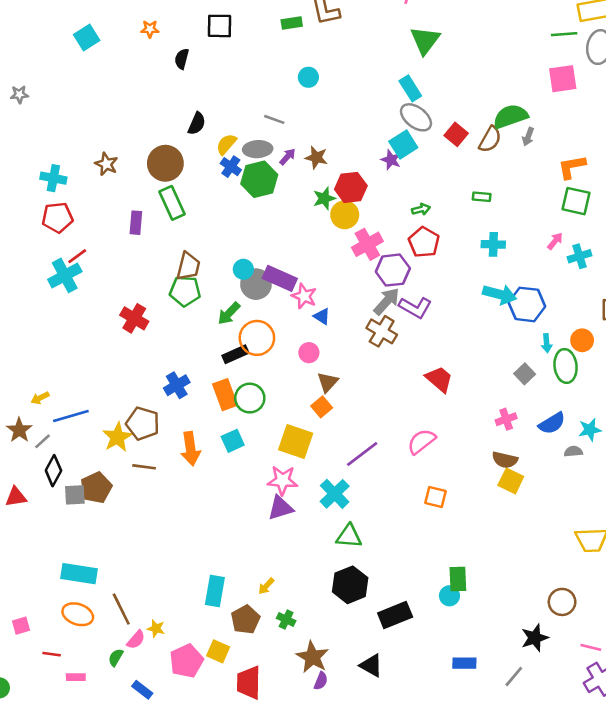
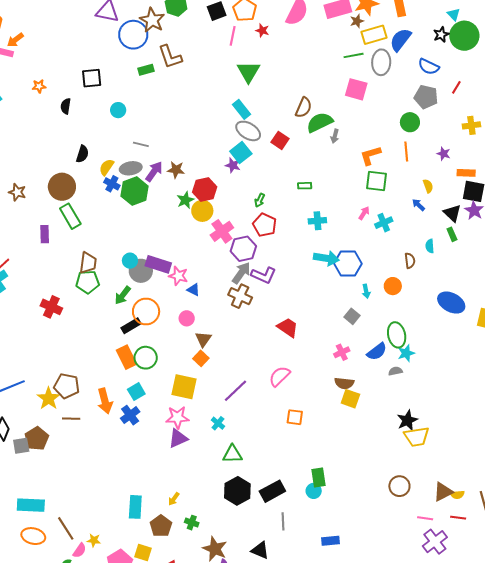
cyan circle: (308, 77) -> (118, 110), moved
pink square: (563, 79) -> (356, 89), turned 30
brown semicircle: (490, 139) -> (303, 108), moved
purple arrow: (288, 157) -> (154, 171), size x1.5
green arrow: (421, 209) -> (260, 200), turned 136
green ellipse: (566, 366) -> (397, 335), moved
blue cross: (177, 385) -> (130, 415), moved
cyan cross: (335, 494) -> (218, 423), size x0.6
black rectangle: (395, 615) -> (272, 491), moved
black star: (535, 638) -> (407, 420), moved
gray line: (514, 676) -> (283, 521), moved, turned -36

